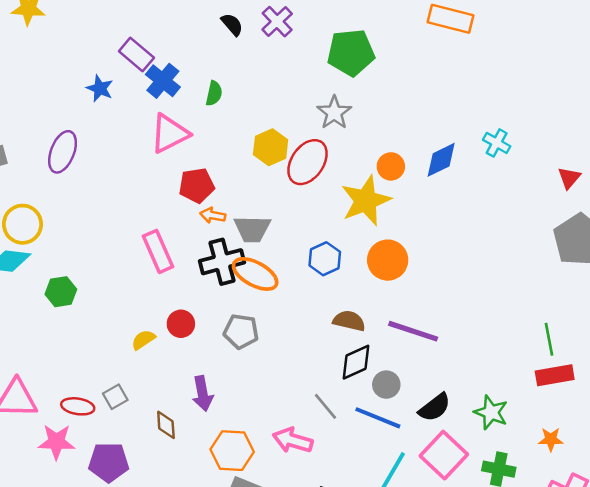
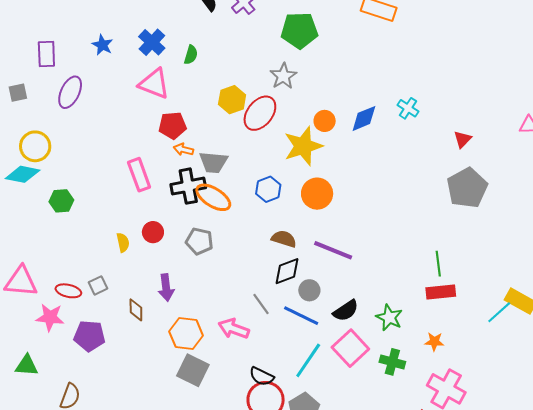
purple rectangle: (136, 55) -> (46, 54), moved, turned 44
pink triangle: (169, 134) -> (154, 84), turned 44
yellow semicircle: (143, 340) -> (123, 243), turned 108

